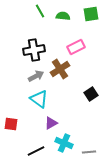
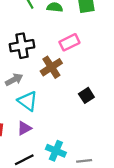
gray arrow: (36, 76) -> (14, 80), moved
purple triangle: (51, 123) -> (24, 128), moved

